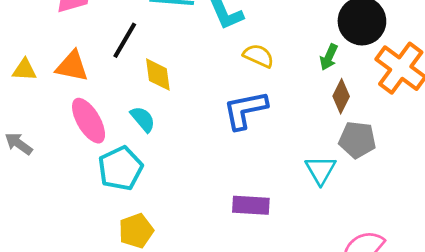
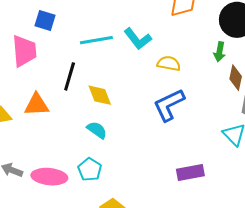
pink ellipse: (89, 121) -> (49, 177), moved, turned -40
cyan pentagon: (120, 168) -> (90, 169), size x0.7

